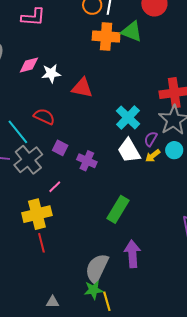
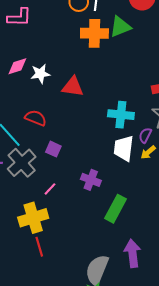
green triangle: (132, 31) -> (120, 27), turned -40
cyan cross: (128, 117) -> (121, 115), turned -35
white trapezoid: (129, 151) -> (124, 148), turned 40
purple cross: (87, 161) -> (91, 180), moved

